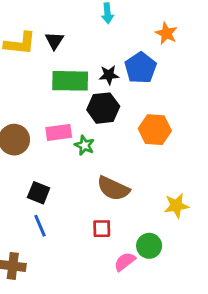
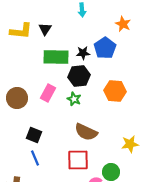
pink rectangle: (59, 132) -> (48, 93), turned -54
green star: (85, 145) -> (74, 99), moved
red square: (102, 229) -> (78, 160), size x1.6

